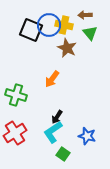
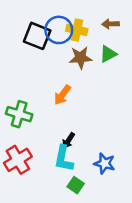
brown arrow: (85, 15) -> (110, 24), moved
green triangle: (90, 33) -> (108, 54), moved, turned 42
brown star: (67, 48) -> (80, 58), turned -30
cyan L-shape: (53, 132) -> (64, 159), turned -45

